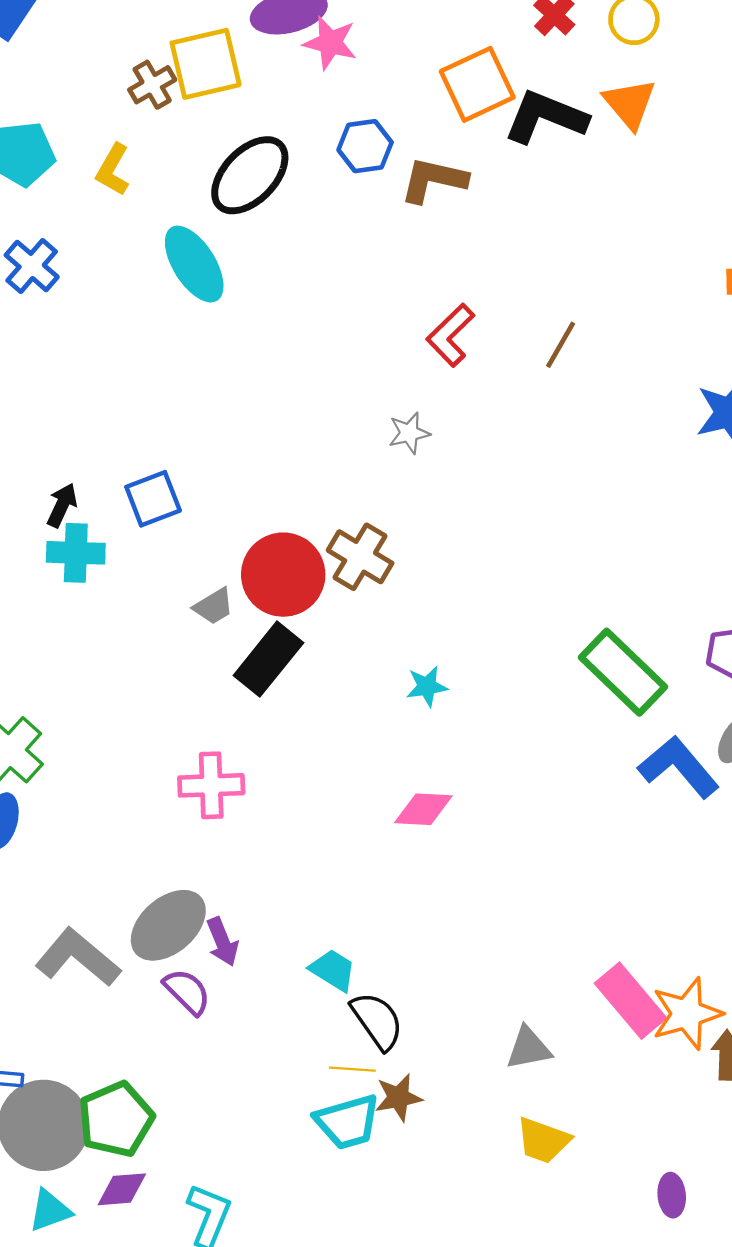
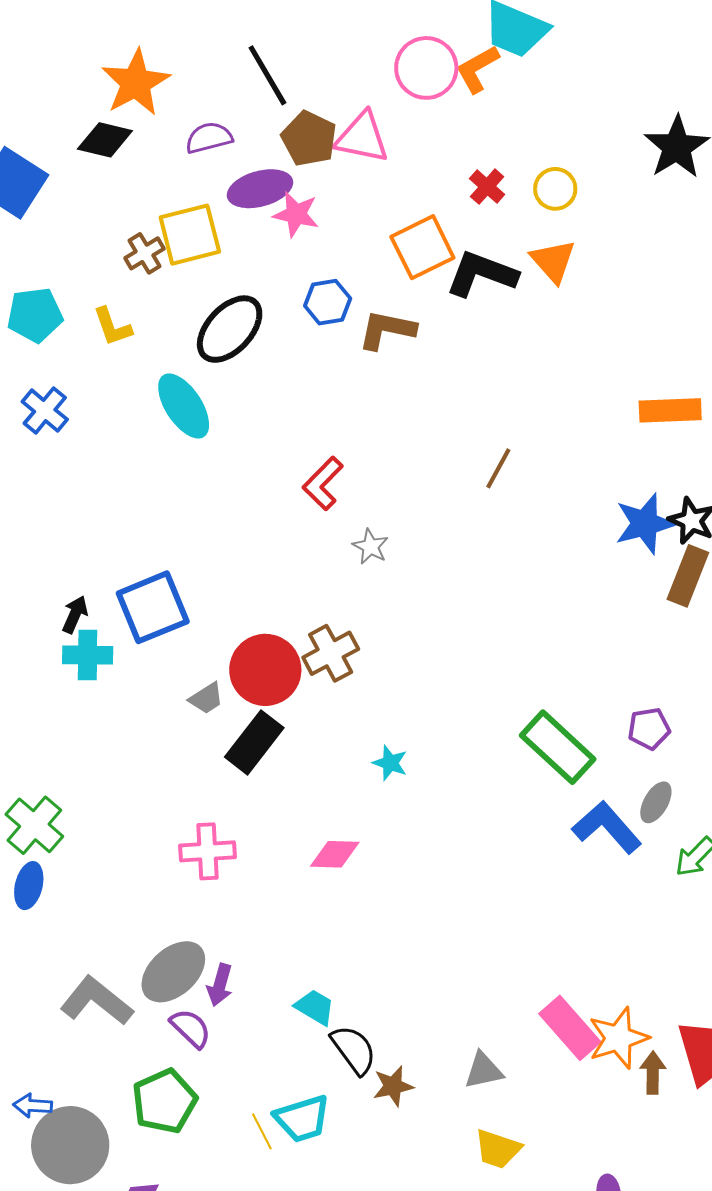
yellow L-shape: (113, 170) -> (112, 327), turned -48
red L-shape: (451, 335) -> (323, 483), moved
gray star: (409, 433) -> (370, 547), turned -30
blue square: (153, 499) -> (153, 607), size x1.5
brown cross: (360, 557) -> (331, 653), turned 32
cyan star: (427, 686) -> (390, 763), turned 30
pink diamond: (423, 809) -> (335, 854), moved
purple arrow: (222, 942) -> (220, 985), turned 39
yellow line: (352, 1069) -> (262, 1131), moved, turned 60
brown star: (398, 1097) -> (393, 1086), moved
green pentagon: (116, 1119) -> (165, 1101), moved
cyan trapezoid: (347, 1122) -> (302, 1119), moved

